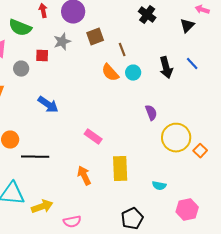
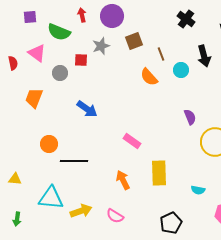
black arrow: (166, 68) -> (204, 56), moved
cyan circle: (133, 73) -> (181, 70), moved
pink semicircle: (72, 222) -> (115, 216), moved, turned 42

